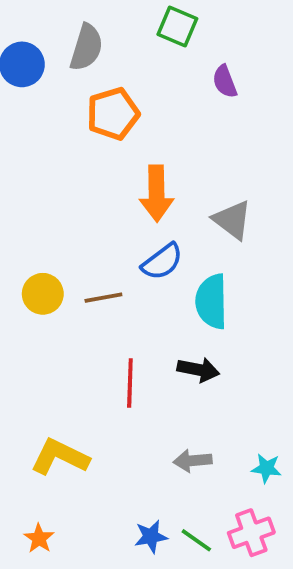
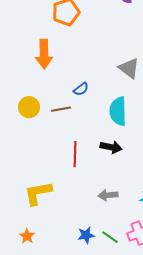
orange arrow: (157, 193) -> (44, 54), moved
blue semicircle: (162, 262) -> (81, 89), moved, size x0.7
yellow L-shape: (60, 457) -> (38, 193), turned -36

